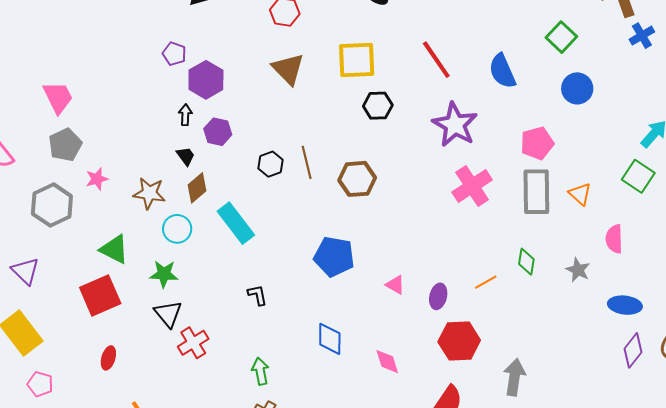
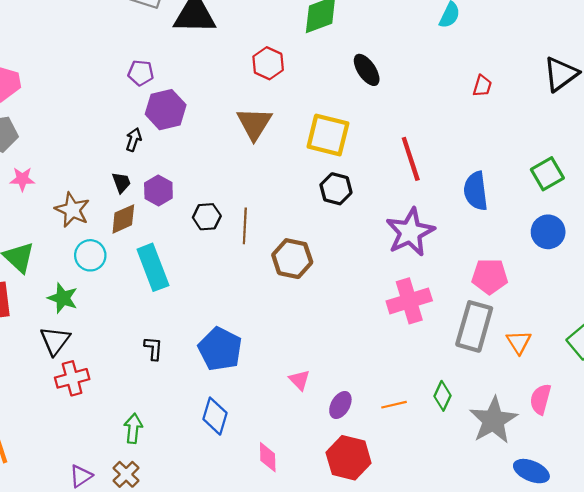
purple pentagon: (174, 54) -> (141, 73), turned -30
purple hexagon: (218, 132) -> (158, 191), moved
blue pentagon: (334, 257) -> (220, 349), moved
gray star: (578, 270) -> (493, 420), size x1.8

